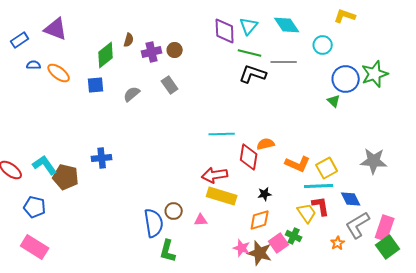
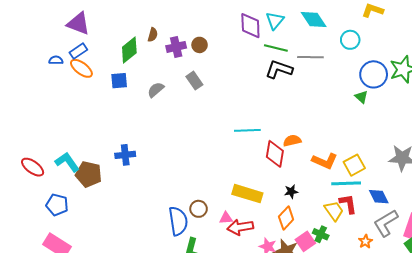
blue rectangle: (20, 40) -> (78, 51), moved
red arrow: (215, 175) -> (240, 227), moved
orange diamond: (260, 220) -> (286, 218), turned -30

